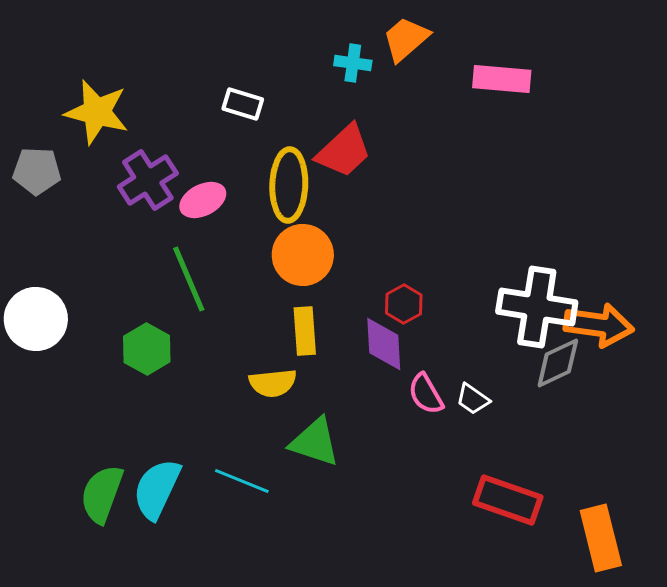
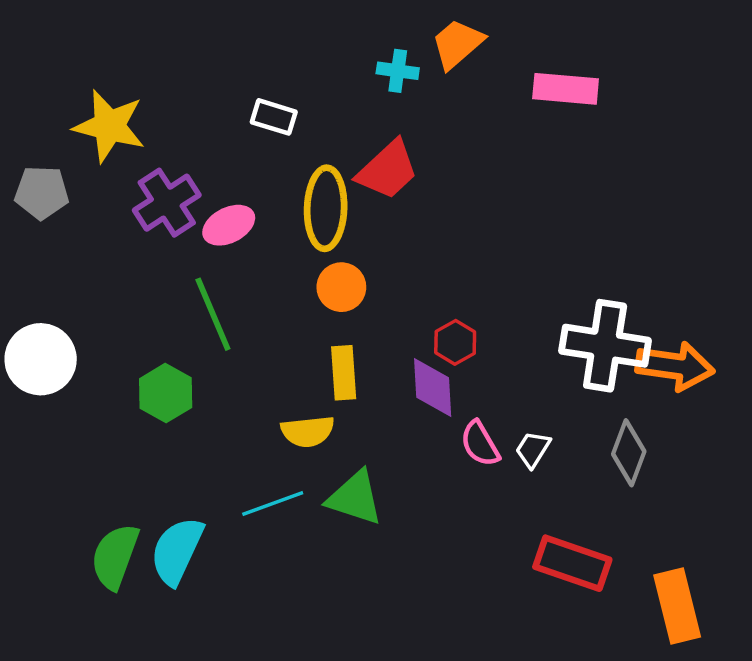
orange circle: (303, 255) -> (341, 287), size x0.7
gray diamond: (558, 363) -> (629, 453), moved, turned -44
white trapezoid: (473, 399) -> (533, 449), turned 87
cyan line: (242, 481) -> (273, 503), moved, turned -42

